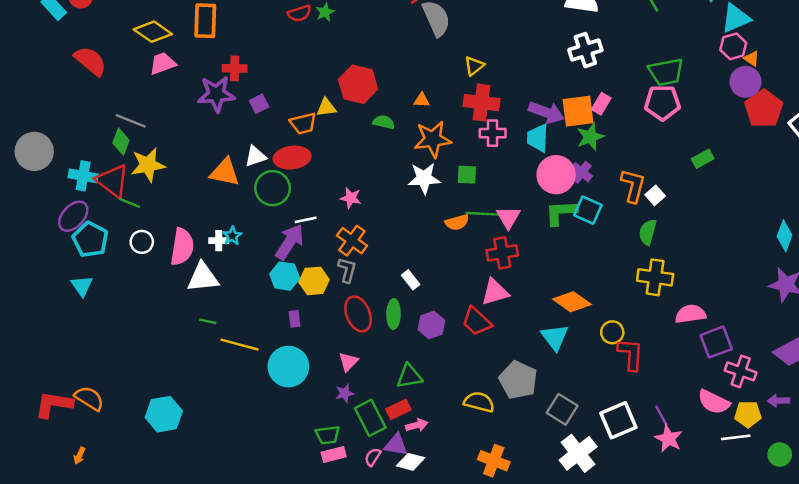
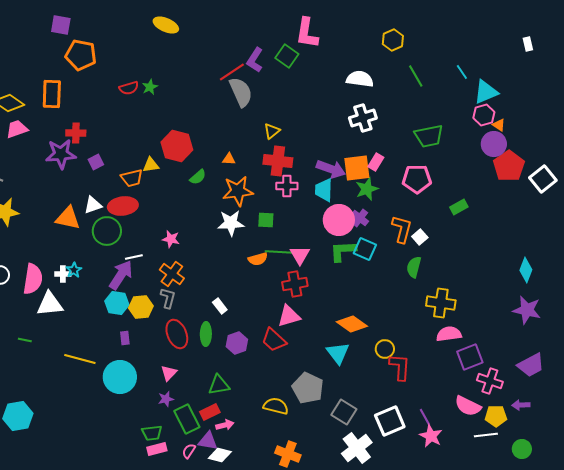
pink pentagon: (662, 103) -> (417, 179), moved
green semicircle: (384, 122) -> (198, 177), turned 126
yellow cross: (655, 277) -> (441, 303), moved
green line: (208, 321) -> (25, 340), moved

